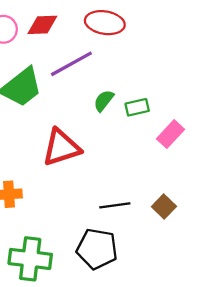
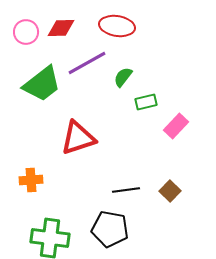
green semicircle: (104, 101) -> (123, 77), moved

